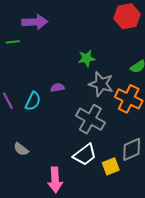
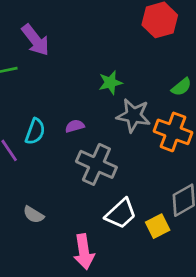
purple arrow: (35, 22) -> (35, 40), turned 60
cyan semicircle: (33, 101) -> (35, 131), moved
gray cross: (90, 119) -> (96, 164), moved

